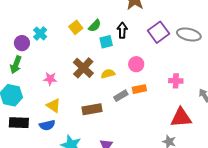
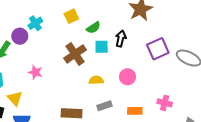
yellow square: (76, 27) -> (71, 16), moved
purple circle: (22, 43) -> (20, 36), moved
brown cross: (83, 68) -> (75, 54), moved
orange rectangle: (139, 89) -> (135, 111), moved
yellow triangle: (54, 106) -> (15, 98), moved

